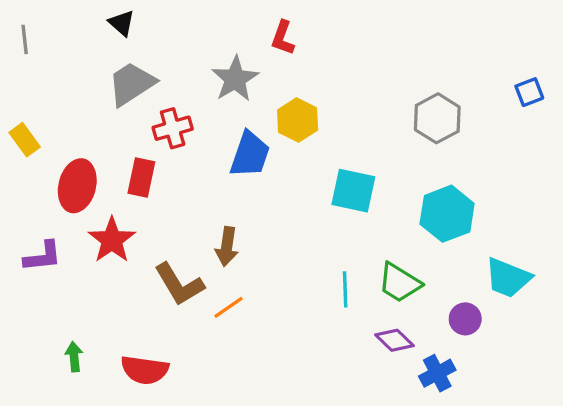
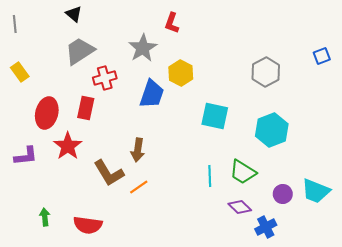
yellow rectangle: (25, 140) -> (20, 72), moved
cyan trapezoid: (508, 278) -> (316, 191), moved

